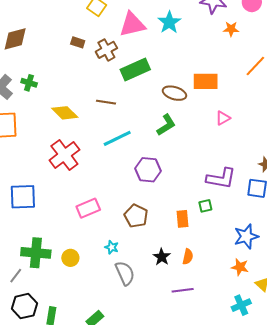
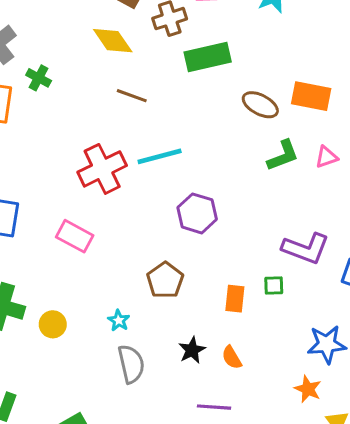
green cross: (29, 83) -> (39, 78), moved
brown line: (106, 102) -> (132, 96), moved
yellow diamond: (65, 113) -> (113, 41), moved
green L-shape: (166, 125) -> (283, 156), moved
red cross: (64, 155) -> (102, 169), moved
pink rectangle: (88, 208) -> (75, 236), moved, turned 40
orange semicircle: (188, 257) -> (232, 357), turned 126

